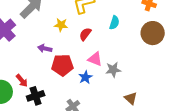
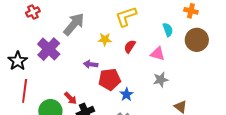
cyan semicircle: (114, 23) -> (168, 30), moved, turned -32
pink triangle: (95, 59) -> (158, 54), moved
blue star: (85, 77) -> (127, 94), moved

